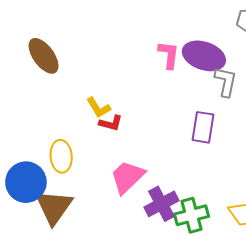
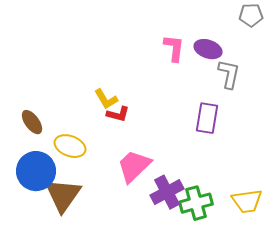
brown ellipse: (44, 56) -> (32, 122), moved, size x0.7
purple ellipse: (204, 56) -> (208, 49), size x0.7
yellow ellipse: (61, 156) -> (70, 146), turned -64

